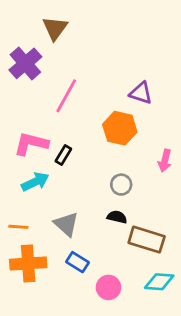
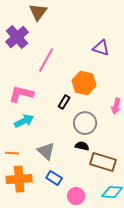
purple triangle: (141, 93) -> (101, 48), moved
black rectangle: (63, 155) -> (64, 102), moved
gray circle: (121, 185) -> (85, 123), size x1.5

